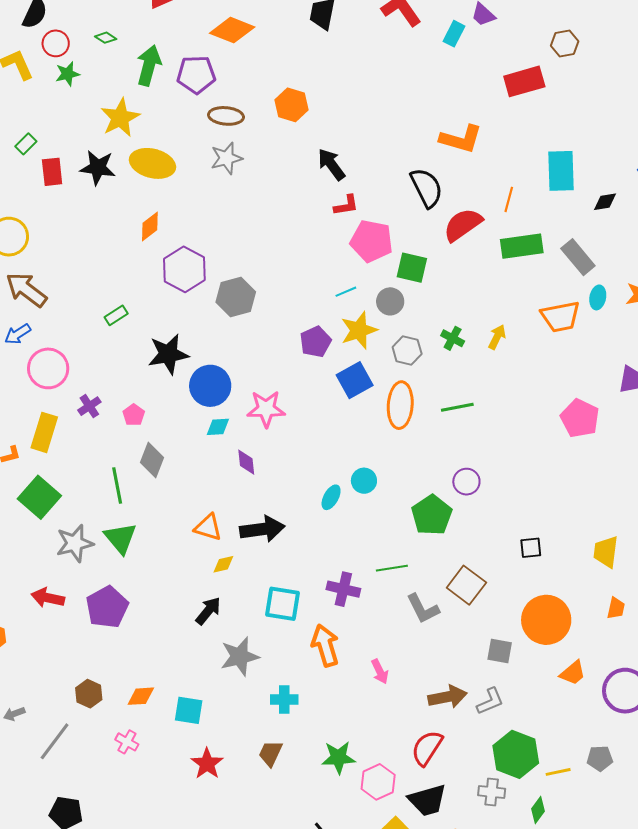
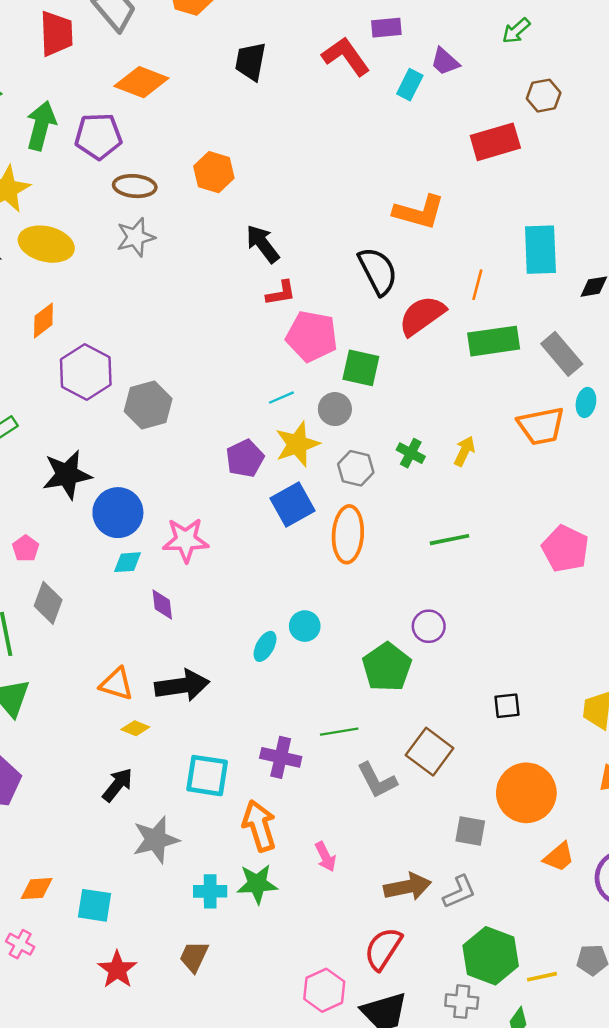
green line: (457, 407) -> (449, 540), moved
yellow diamond: (223, 564) -> (135, 728), turned 35
green star: (338, 758) -> (257, 884), moved

